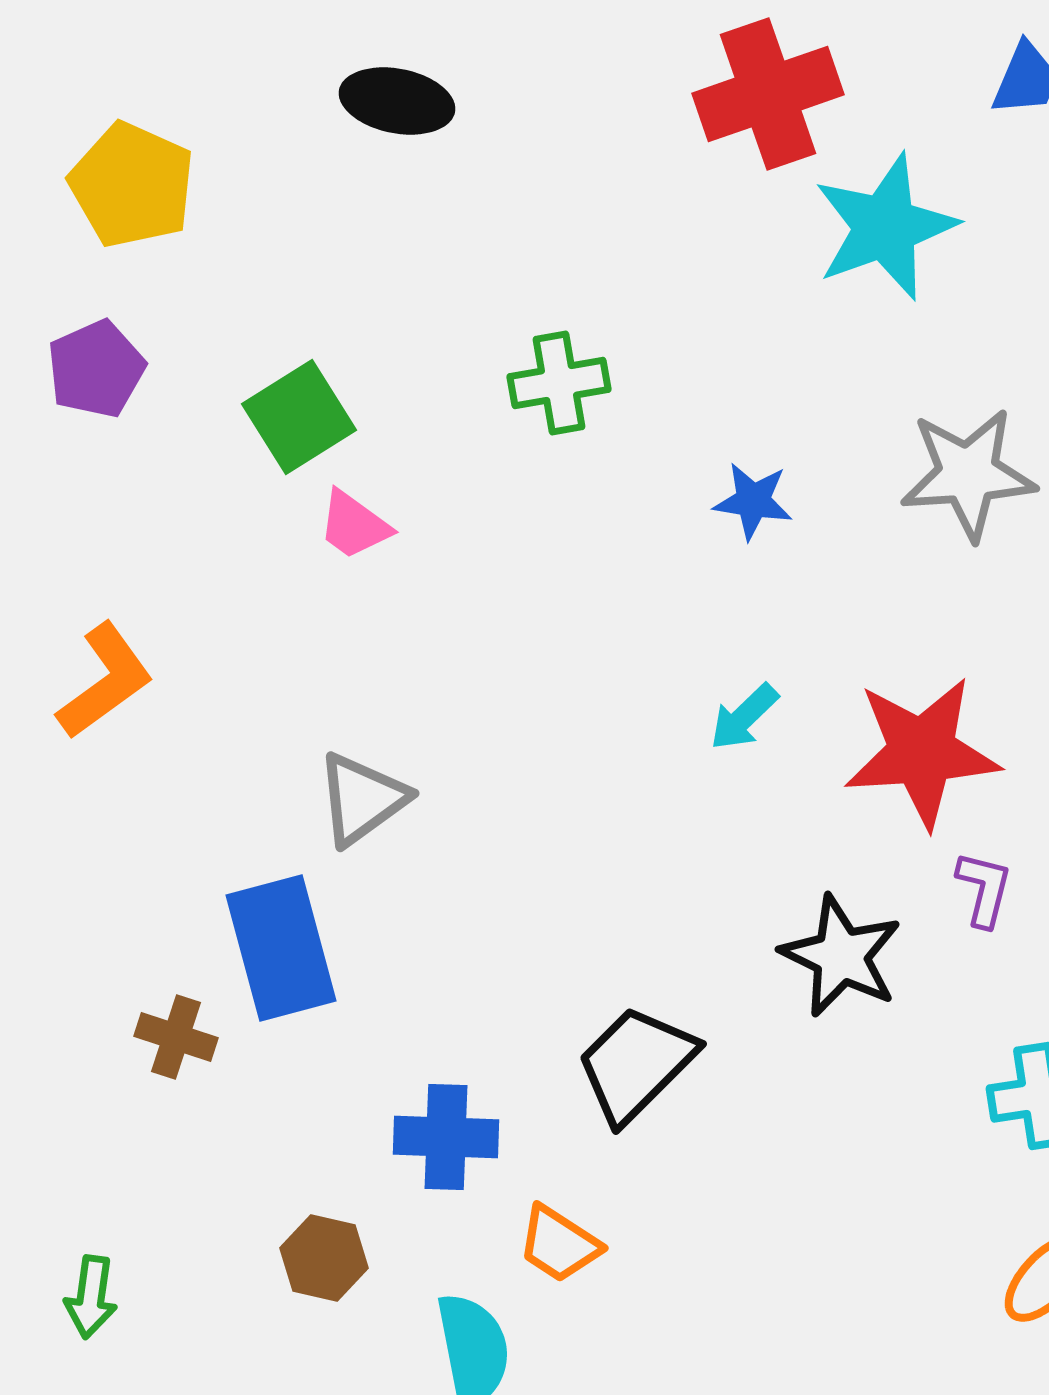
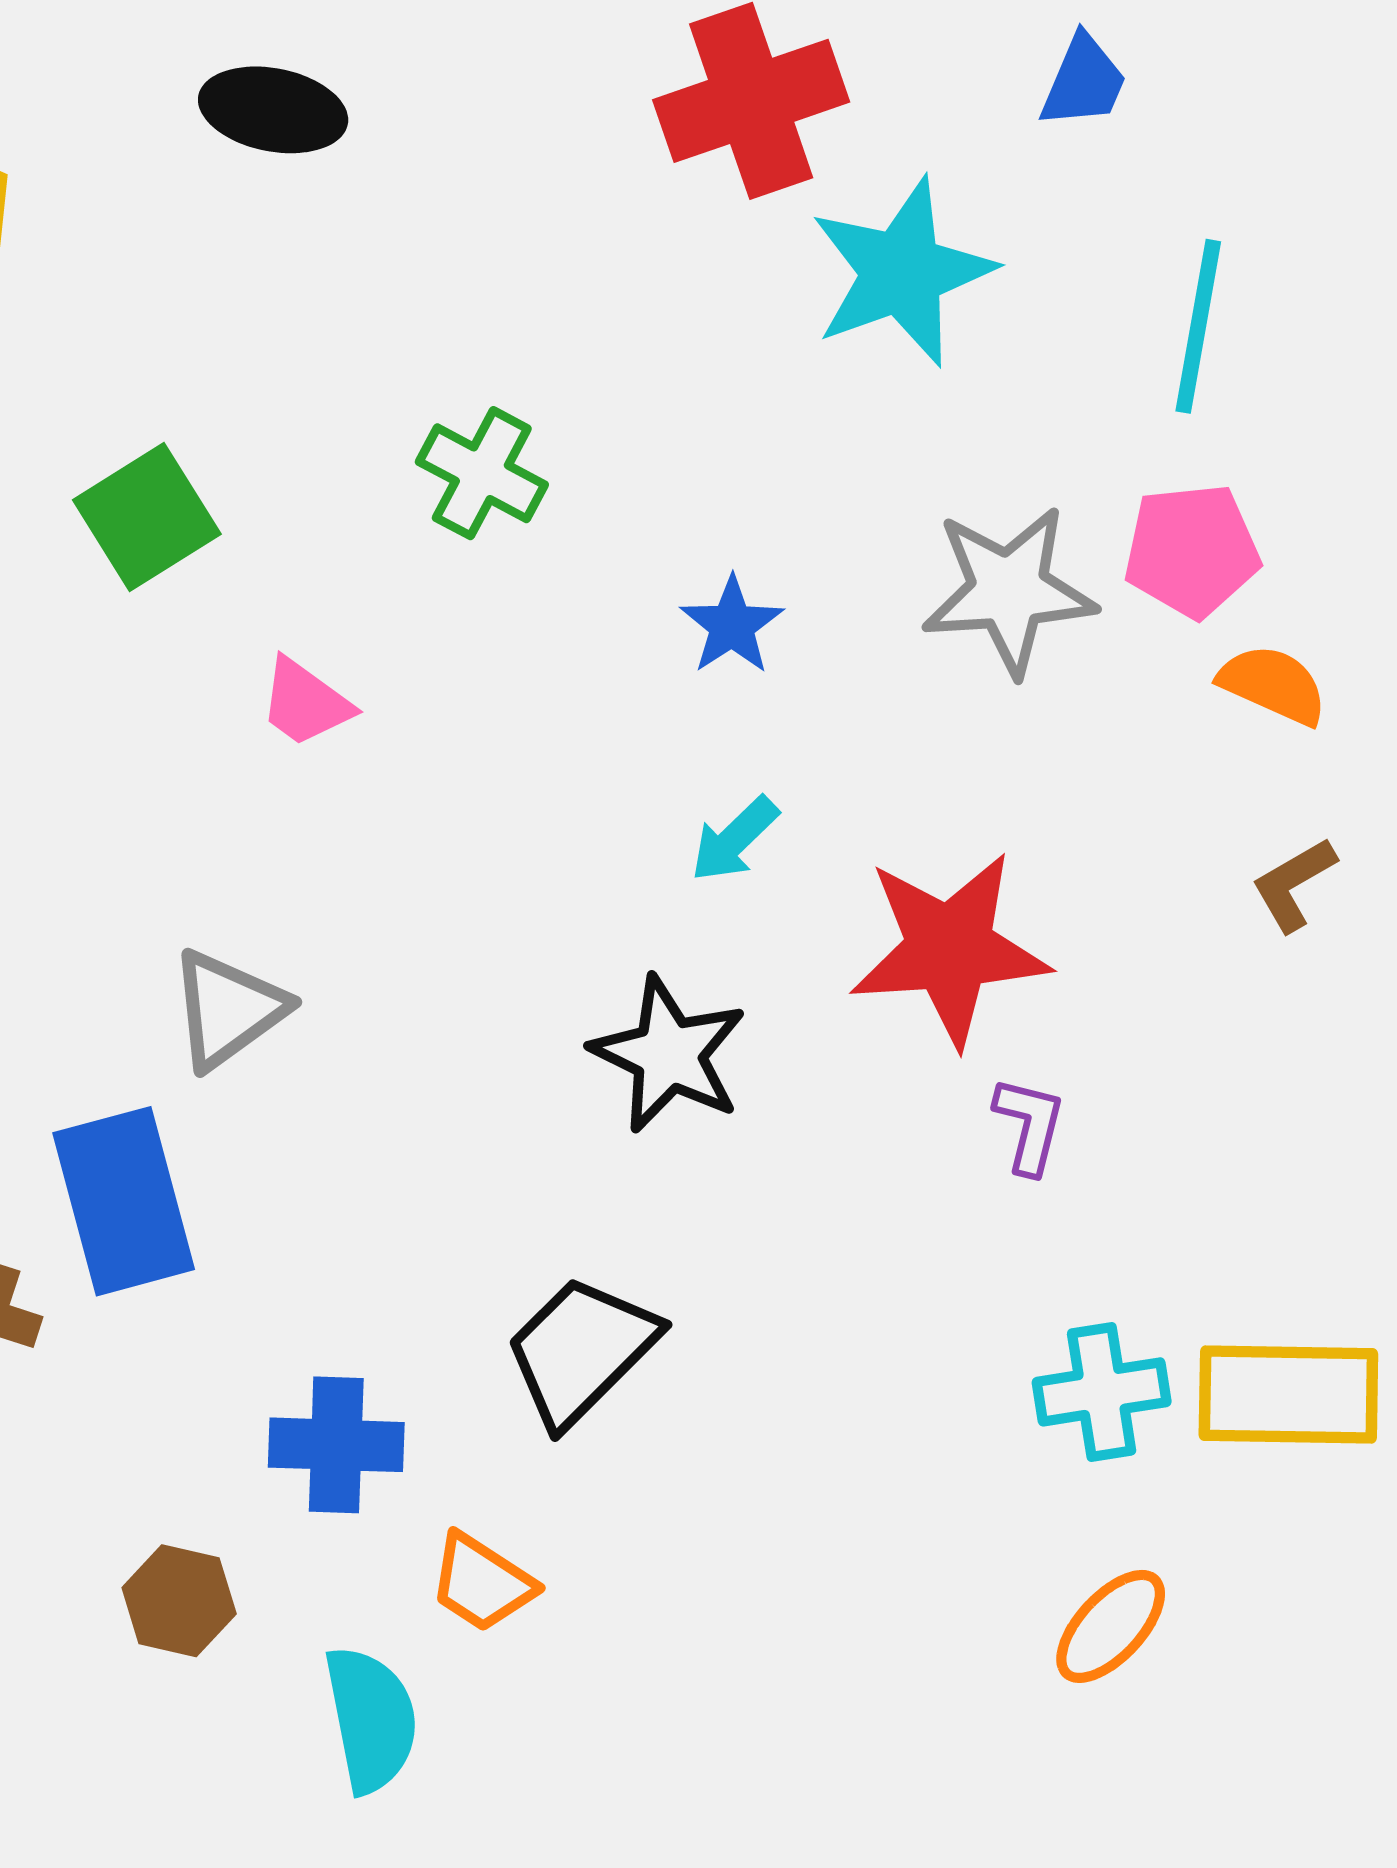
green cross: (559, 383) -> (482, 473), turned 38
blue star: (753, 501) -> (732, 625), turned 30
pink trapezoid: (354, 525) -> (305, 703), moved
cyan arrow: (744, 717) -> (734, 839), moved
black star: (841, 956) -> (669, 1054), moved

